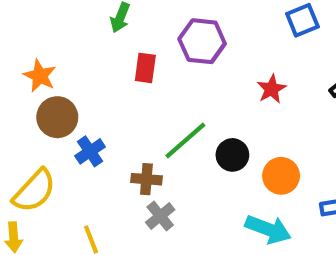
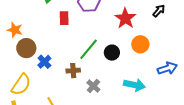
red star: (272, 89) -> (125, 18), size x1.5
orange circle: (281, 176) -> (140, 44), moved
gray cross: (160, 216) -> (93, 86), moved

